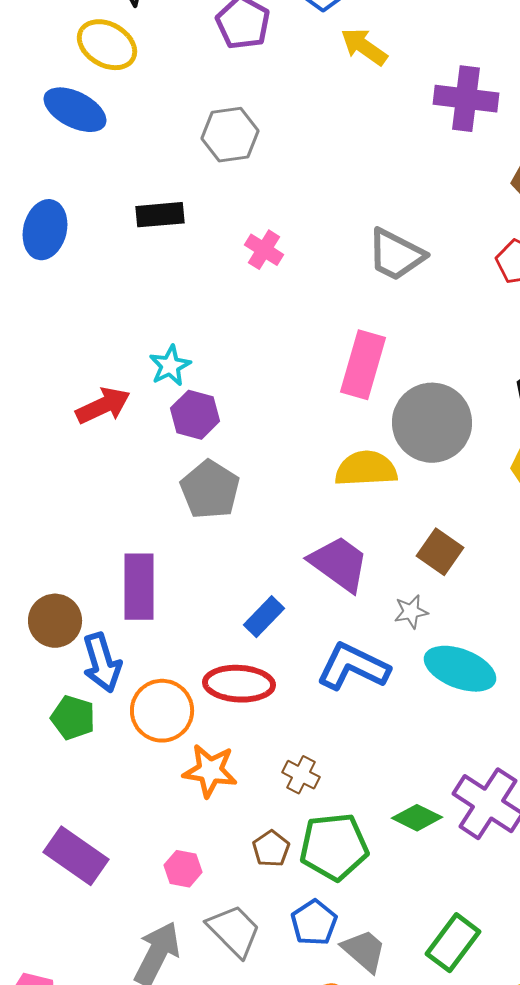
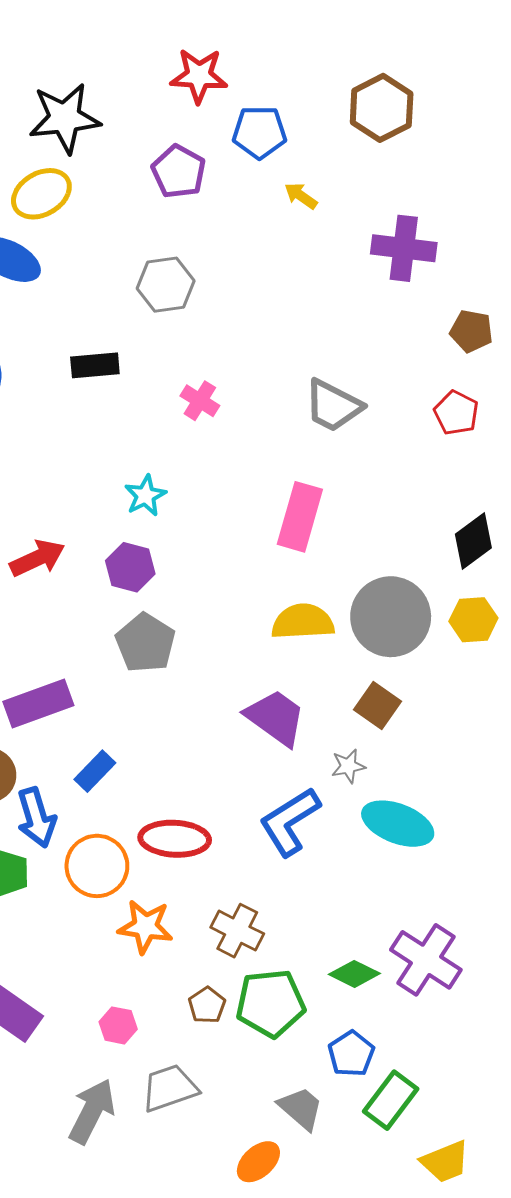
yellow ellipse: (107, 45) -> (41, 194), turned -60
yellow arrow: (364, 47) -> (301, 196), size x0.7
cyan star: (170, 366) -> (145, 496), moved
gray circle: (432, 423) -> (391, 617), moved
purple rectangle: (139, 587) -> (38, 703), moved, turned 70
blue rectangle: (264, 617) -> (95, 771), moved
blue L-shape: (353, 667) -> (290, 822), turned -58
brown cross: (301, 775) -> (237, 931), size x1.4
blue pentagon: (314, 923) -> (351, 1054), moved
gray trapezoid: (234, 931) -> (170, 1088), turned -64

